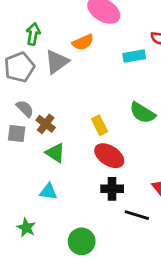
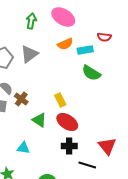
green arrow: (33, 34) -> (31, 21), moved
orange semicircle: (83, 42) -> (65, 44), moved
green semicircle: (142, 113) -> (91, 73), moved
green triangle: (55, 153) -> (39, 120), moved

